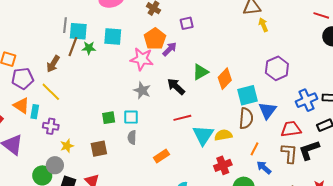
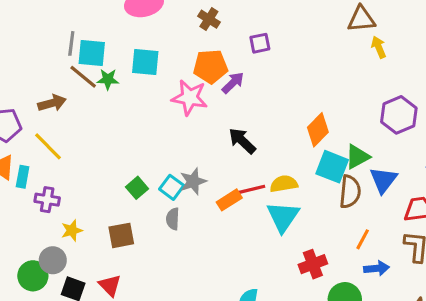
orange pentagon: (155, 39) -> (210, 66), turned 30
brown line: (73, 47) -> (83, 77), turned -72
brown arrow: (53, 64) -> (52, 103), turned -138
green triangle: (200, 72) -> (357, 157), moved
gray star: (142, 90) -> (193, 181), moved, turned 30
cyan square: (248, 95) -> (332, 167), moved, turned 35
cyan square: (131, 117) -> (172, 187), turned 35
green square: (109, 118) -> (137, 188), turned -32
yellow semicircle: (223, 135) -> (284, 184), moved
orange rectangle: (161, 156) -> (229, 200), moved
blue arrow: (264, 168) -> (377, 268), turned 133

